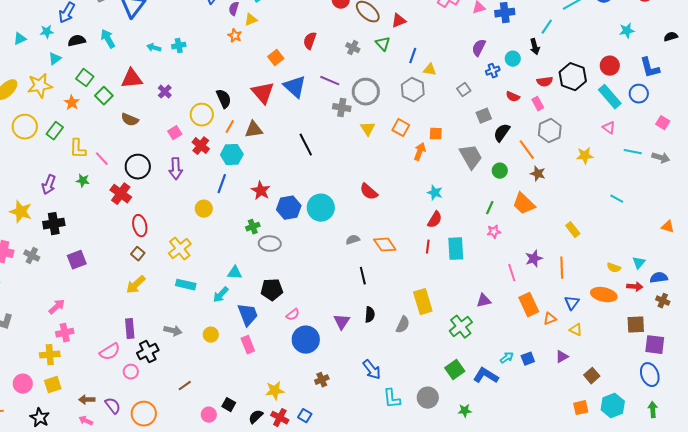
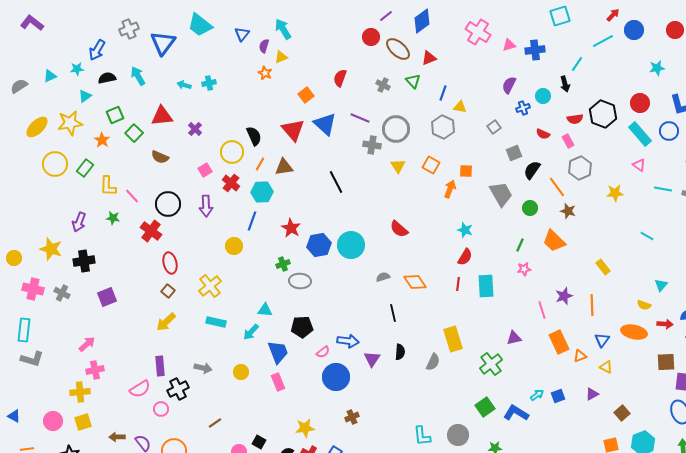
green square: (85, 78) -> (115, 115), turned 30
cyan triangle: (639, 263) -> (661, 285), moved
blue arrow: (372, 370) -> (348, 341), moved, turned -45

